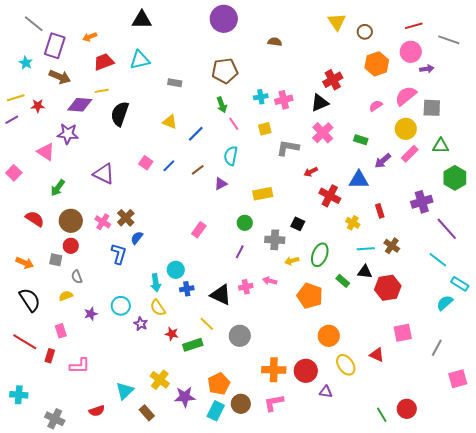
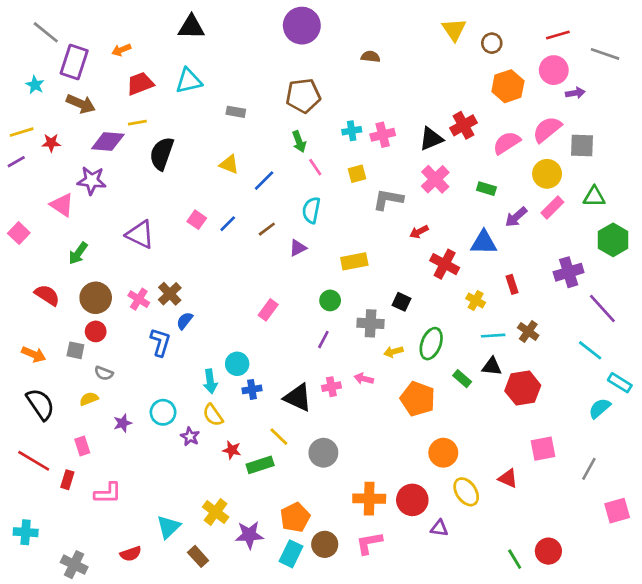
red cross: (333, 80) -> (464, 125), moved
pink semicircle: (376, 106) -> (507, 143), size x1.5
gray semicircle: (77, 277) -> (104, 373), turned -48

